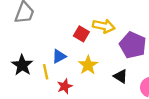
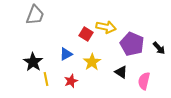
yellow line: (46, 72) -> (46, 79), moved

